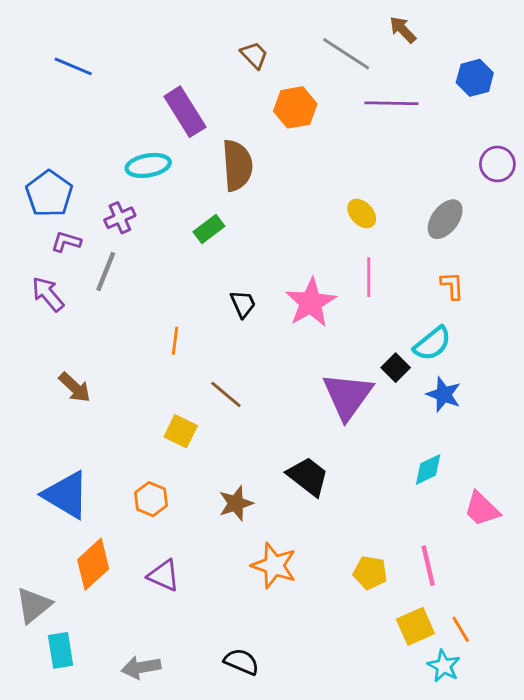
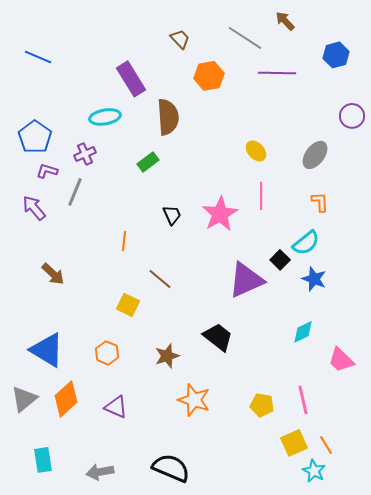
blue line: (73, 66) -> (38, 57), moved
purple triangle: (348, 396) -> (246, 280), turned 30
gray triangle: (34, 605) -> (24, 399), moved
black semicircle: (241, 662) -> (171, 468), size x1.5

